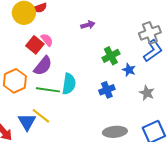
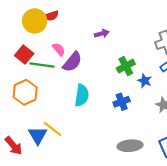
red square: (35, 45) -> (24, 55), moved
purple semicircle: (43, 66) -> (72, 62), moved
green line: (48, 90) -> (42, 65), moved

